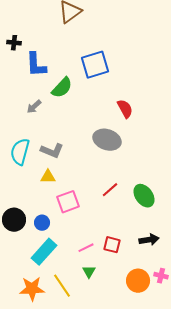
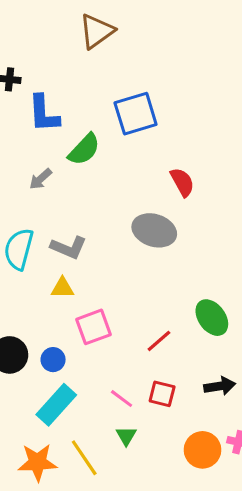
red line: (110, 190) -> (159, 341), moved
pink line: (86, 248) -> (122, 399), turned 63

